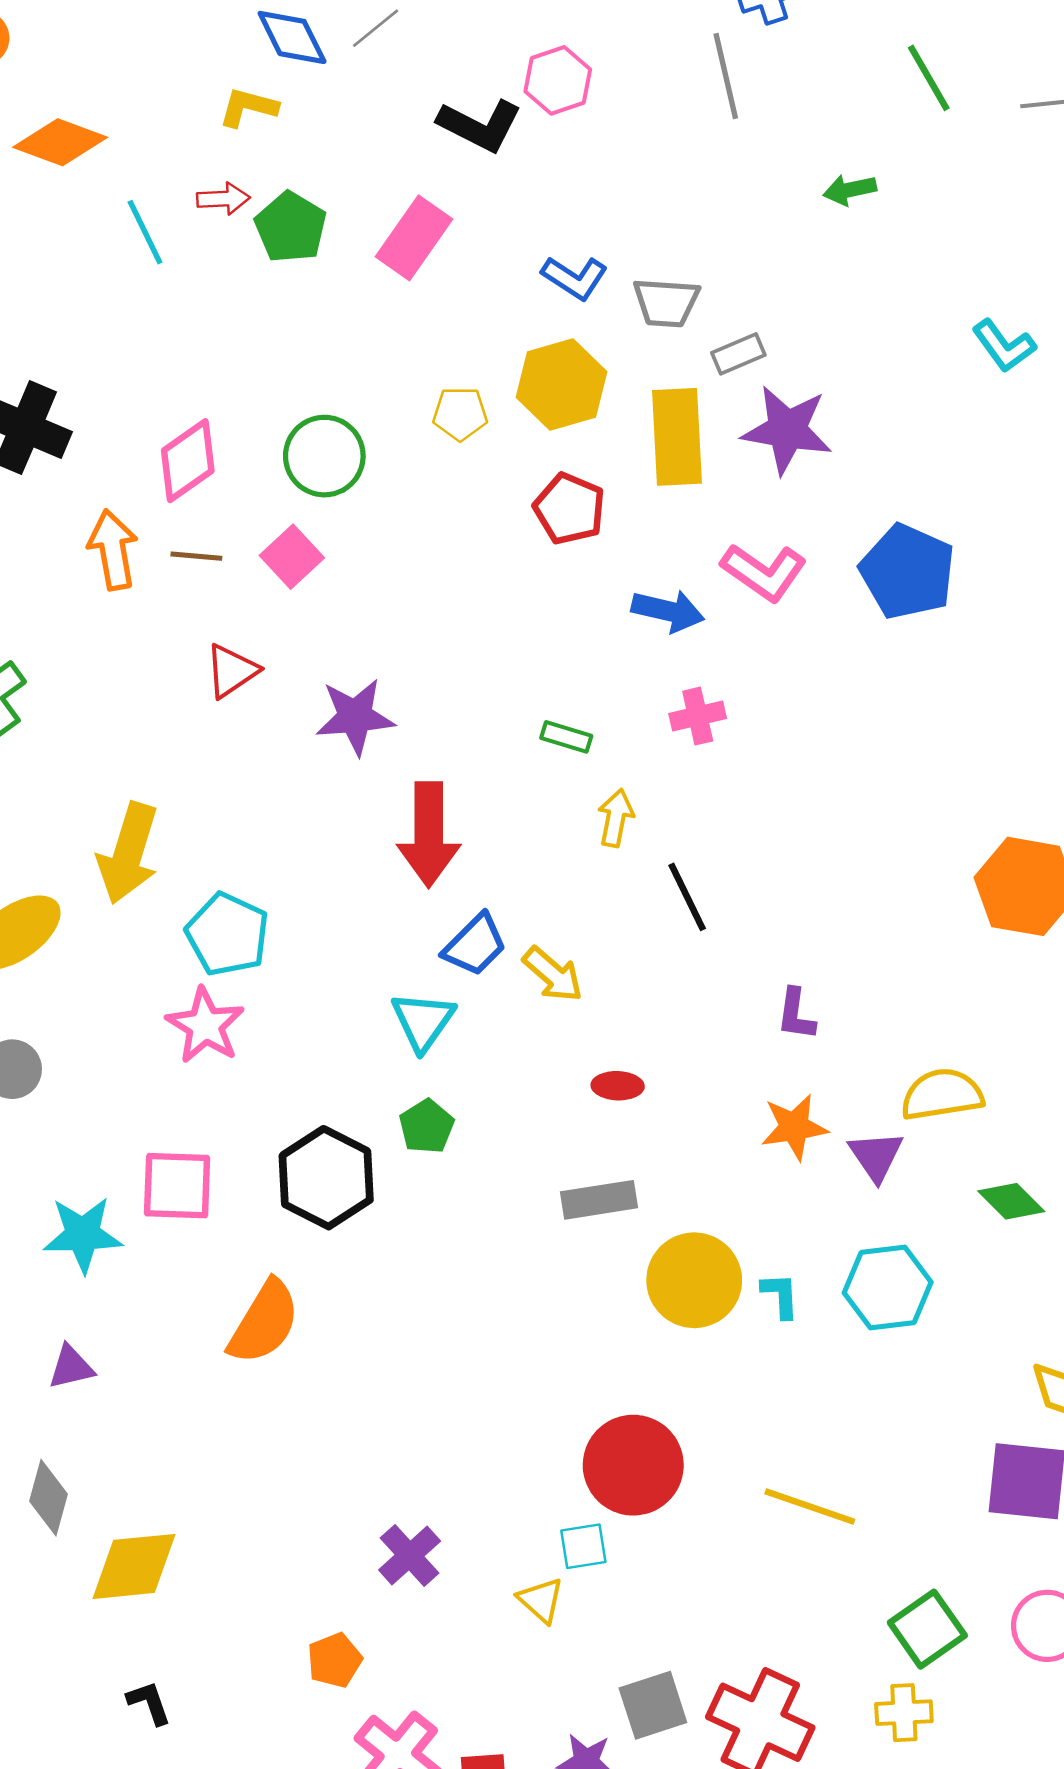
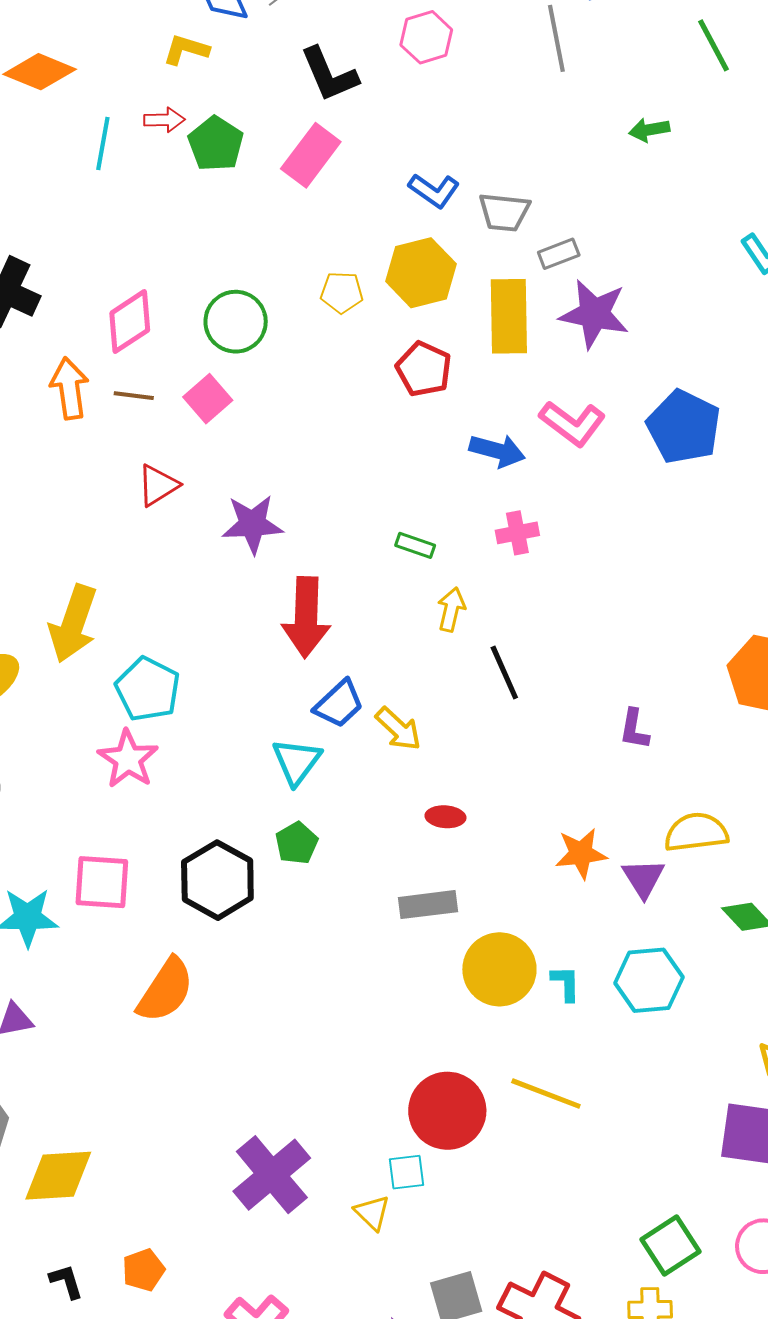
black L-shape: (480, 125) -> (329, 74), moved, turned 38
cyan line: (145, 232) -> (103, 143), turned 34
purple L-shape: (796, 1014) -> (634, 729), moved
yellow line: (810, 1506) -> (546, 1094), moved
purple cross: (410, 1555) -> (272, 1175), size x1.6
orange pentagon: (335, 1660) -> (143, 1270), moved

